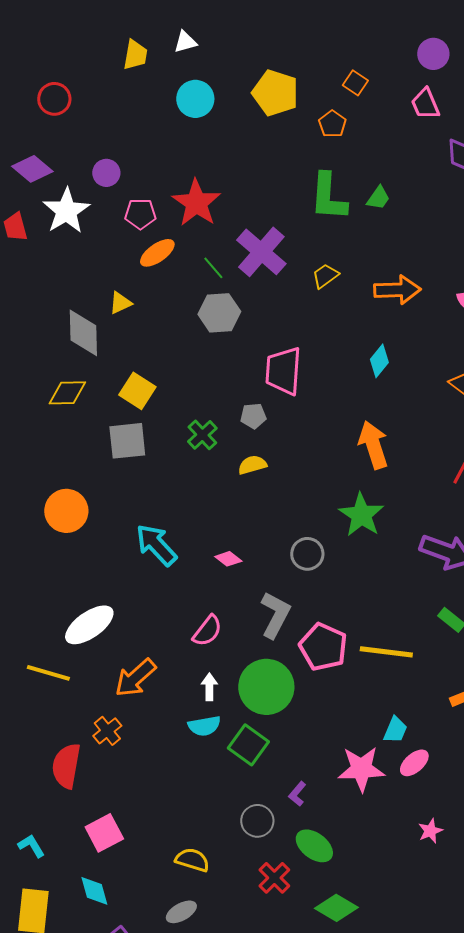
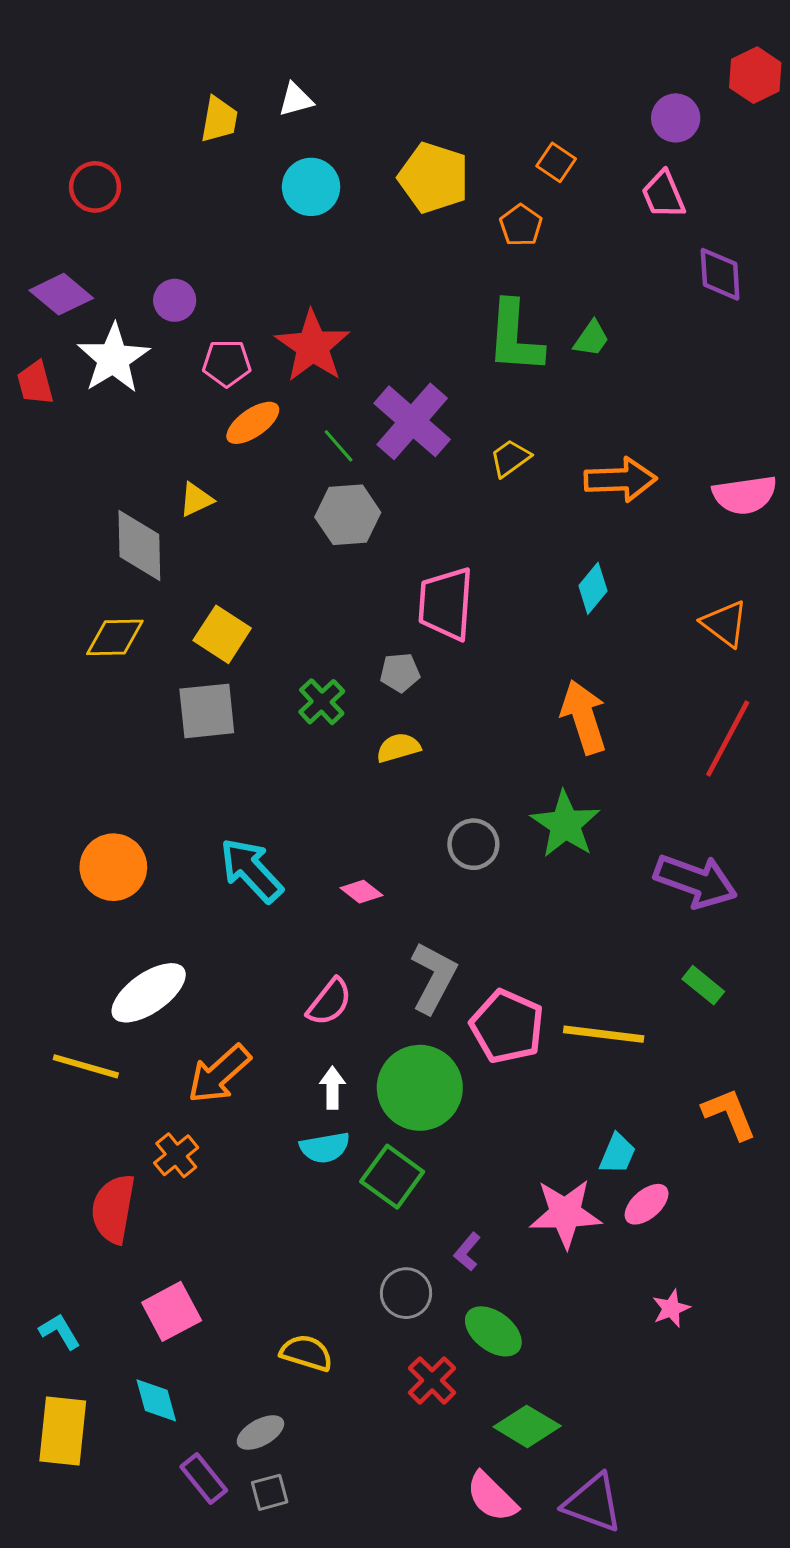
orange circle: (66, 511) -> (113, 867), moved
gray circle: (307, 554) -> (473, 844), moved
gray ellipse: (181, 912) -> (260, 1433), moved

